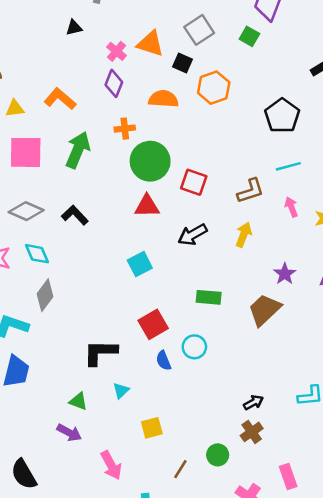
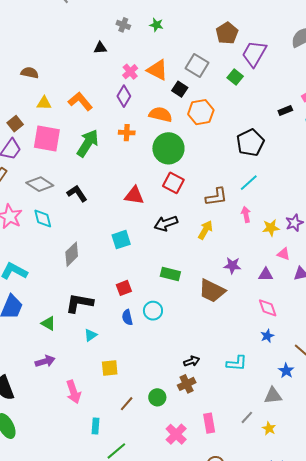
gray square: (199, 30) -> (197, 66), turned -35
green circle: (150, 161) -> (168, 148), moved
cyan line: (288, 166) -> (249, 183), turned -36
purple star: (285, 274) -> (232, 265), turned 30
gray diamond: (45, 295) -> (72, 254), moved
brown trapezoid: (264, 310) -> (212, 291), turned -120
red square: (153, 324) -> (124, 288), size x0.7
green triangle: (78, 401) -> (48, 323), moved
purple arrow: (69, 433) -> (45, 361), turned -54

